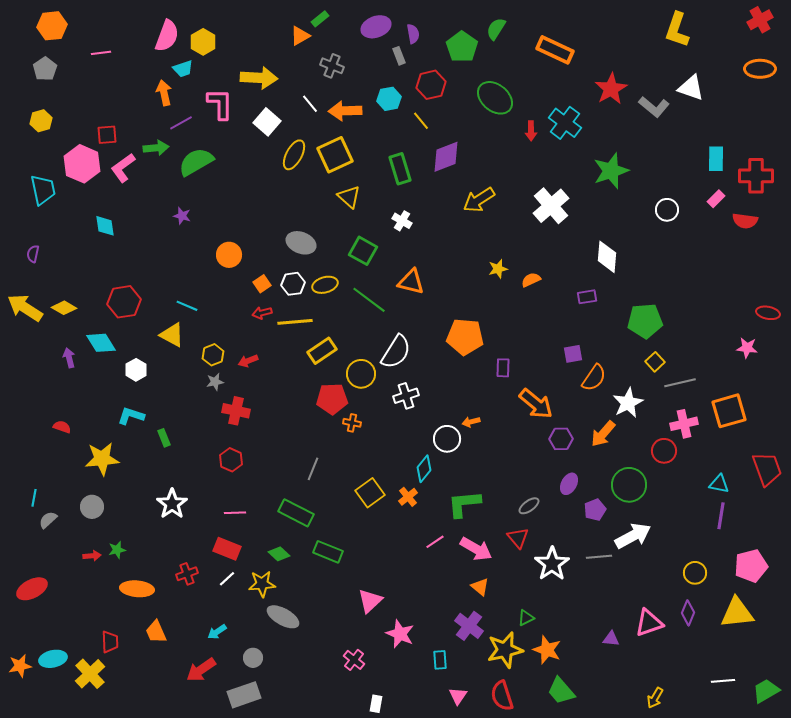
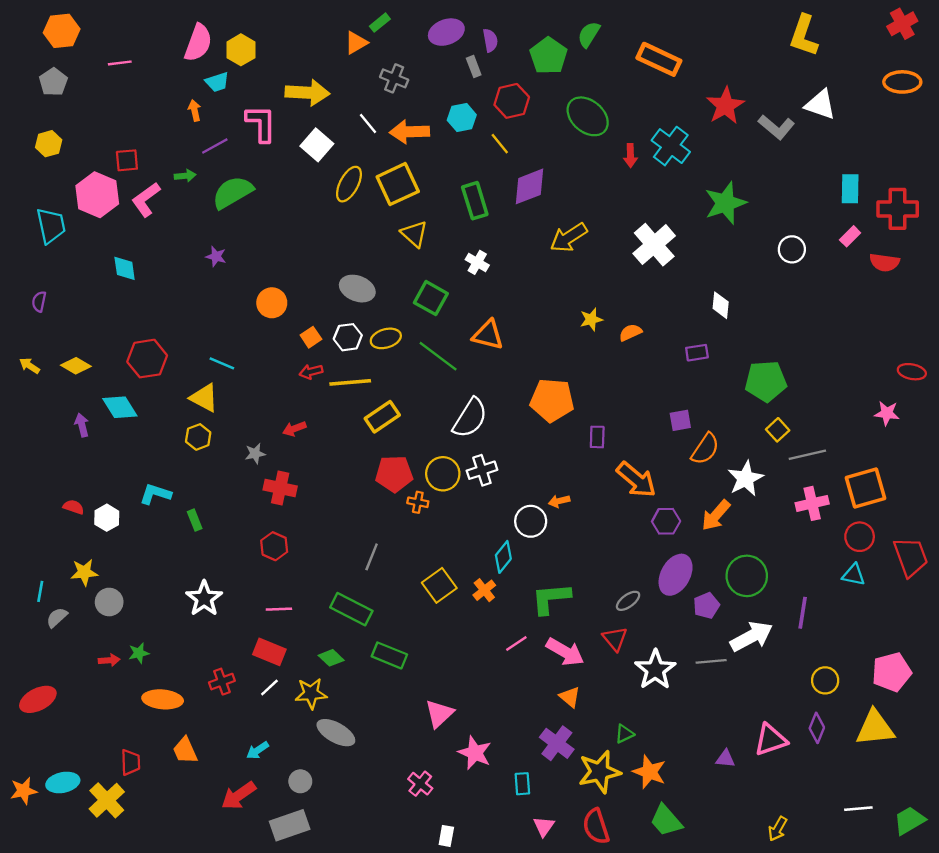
orange arrow: (164, 93) -> (195, 110), size x0.7
green arrow: (156, 148) -> (185, 176), size x0.7
white diamond: (607, 257) -> (721, 305), size x0.7
yellow arrow: (25, 308) -> (30, 366), size x0.5
yellow hexagon: (213, 355) -> (198, 437), moved
white hexagon: (136, 370) -> (107, 518), moved
yellow circle: (361, 374) -> (443, 474), moved
red circle: (664, 451) -> (860, 537), moved
yellow star: (102, 459) -> (84, 572), moved, size x0.7
purple ellipse: (569, 484) -> (676, 575), size x1.6
purple line: (721, 516) -> (803, 613), moved

